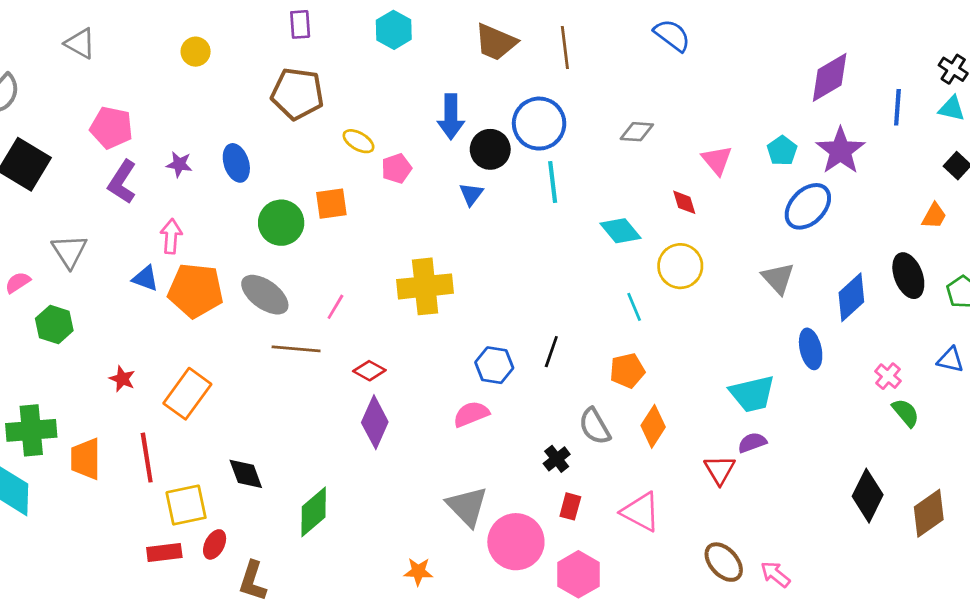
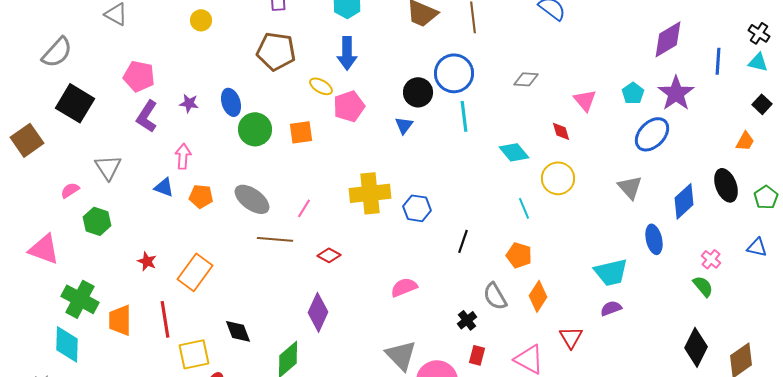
blue arrow: (451, 117) -> (347, 53), moved
pink pentagon: (397, 168) -> (349, 106), size x1.4
green circle: (281, 223) -> (255, 129), moved
orange pentagon: (196, 291) -> (201, 196), size x0.6
blue hexagon: (494, 365) -> (417, 208), moved
orange pentagon: (627, 371) -> (519, 255), turned 30
green semicircle: (906, 413) -> (703, 286), moved
purple diamond: (375, 422) -> (318, 312), moved
green cross: (31, 430) -> (80, 299), turned 33
red triangle: (720, 470) -> (571, 337), moved

